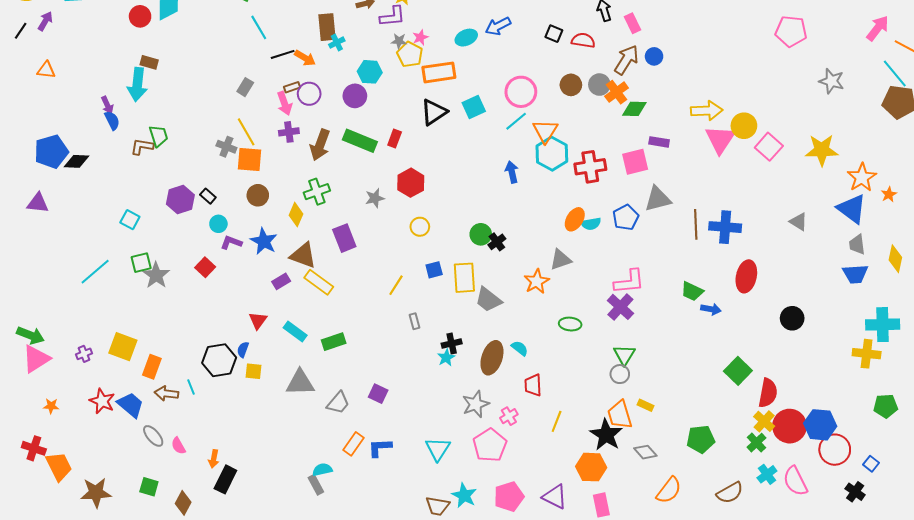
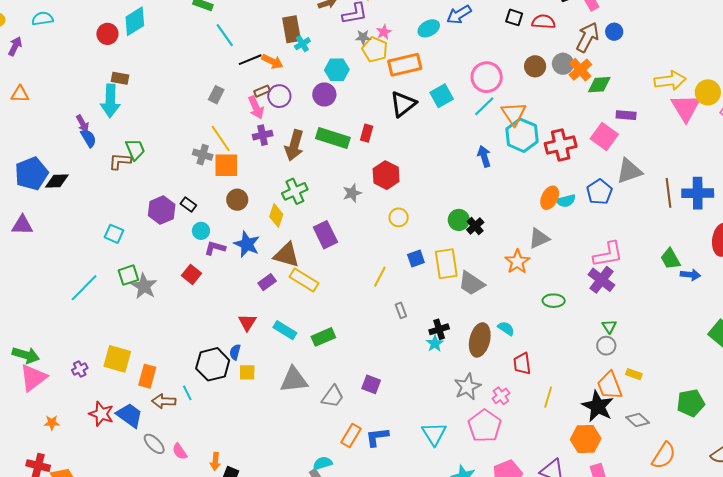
pink square: (635, 162) -> (604, 136), turned -36
green trapezoid: (692, 291) -> (670, 259), turned 40
green triangle: (624, 355) -> (609, 326), size x0.7

